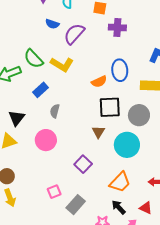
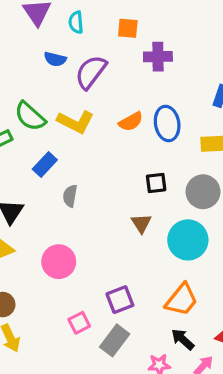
orange semicircle: (99, 82) -> (131, 122), moved
black square: (110, 107) -> (156, 183), size x0.6
pink circle: (46, 140) -> (59, 262), moved
purple square: (83, 164) -> (120, 300), moved, turned 30

